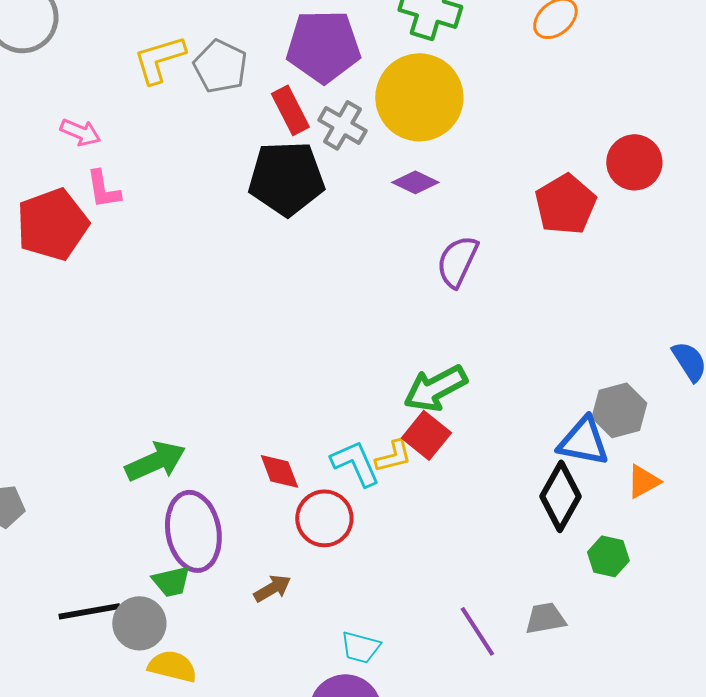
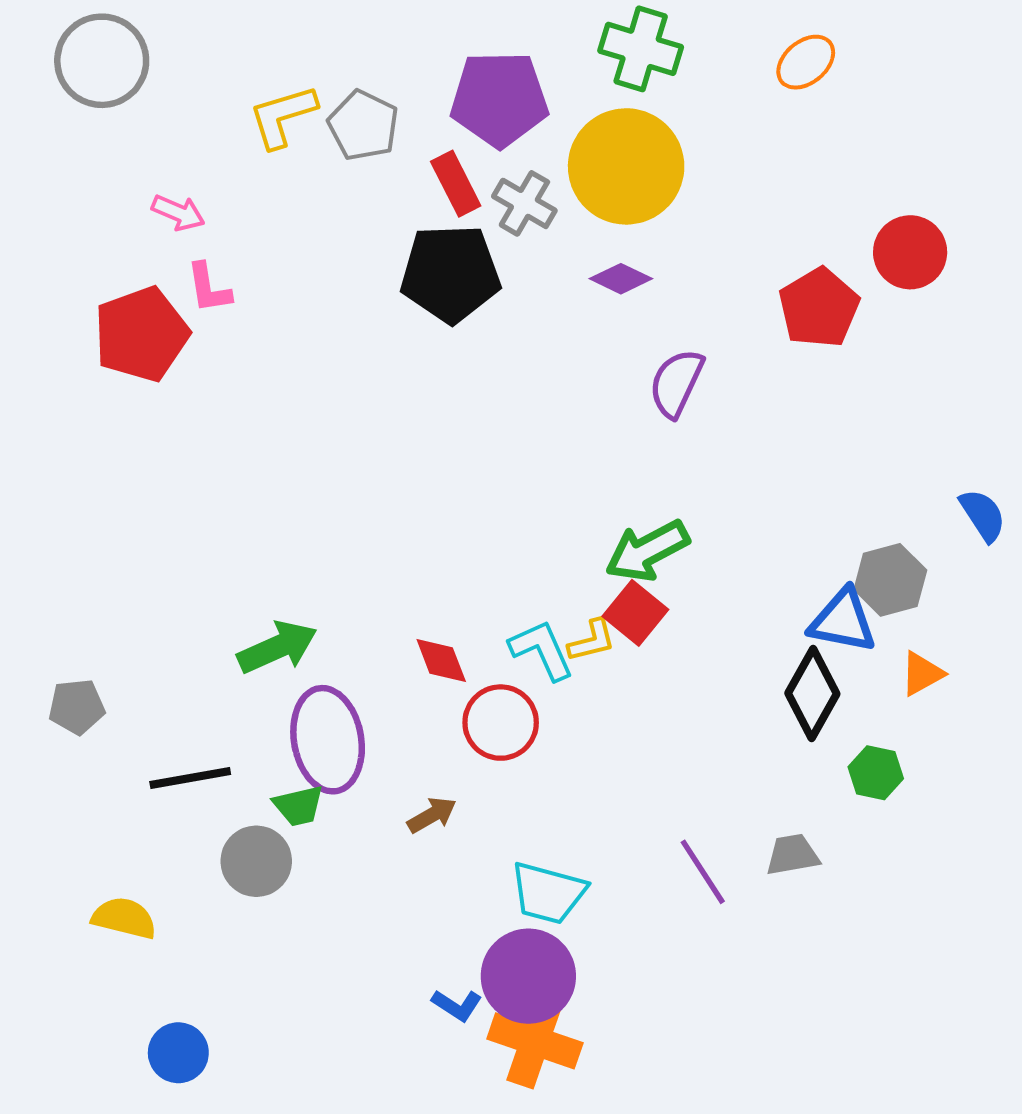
black line: (89, 611) -> (190, 778), moved
cyan trapezoid: (360, 647) -> (548, 893), size x1.5
yellow semicircle: (172, 666) -> (124, 918), moved

